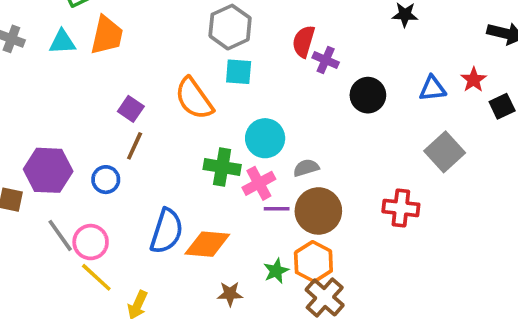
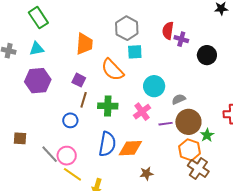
orange trapezoid: (107, 35) -> (84, 44), moved
green cross: (222, 167) -> (108, 106), moved
purple hexagon: (48, 170) -> (38, 81), moved
pink cross: (259, 183) -> (142, 112), moved
green star: (276, 271) -> (207, 135), moved

